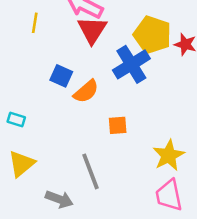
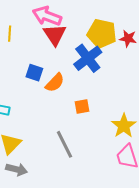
gray arrow: (59, 199) -> (17, 169), moved

